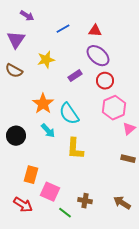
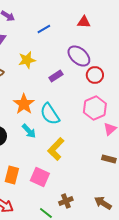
red triangle: (95, 31) -> (84, 22), moved
red circle: (105, 81) -> (95, 75), moved
yellow L-shape: (75, 149) -> (56, 149), turned 40
pink square: (50, 192) -> (40, 177), moved
brown cross: (85, 201) -> (66, 201), turned -32

